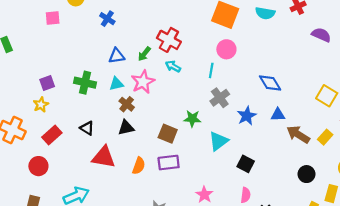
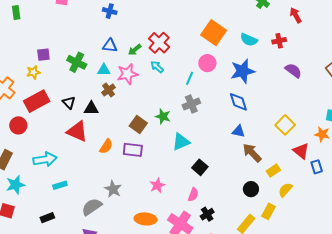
blue cross: (107, 19) -> (110, 11), turned -32
blue star: (247, 116) -> (243, 71), moved, size x1.4
black triangle: (126, 128) -> (91, 108), moved
red rectangle: (52, 135) -> (37, 101), size x1.4
yellow rectangle: (325, 137) -> (273, 171), moved

